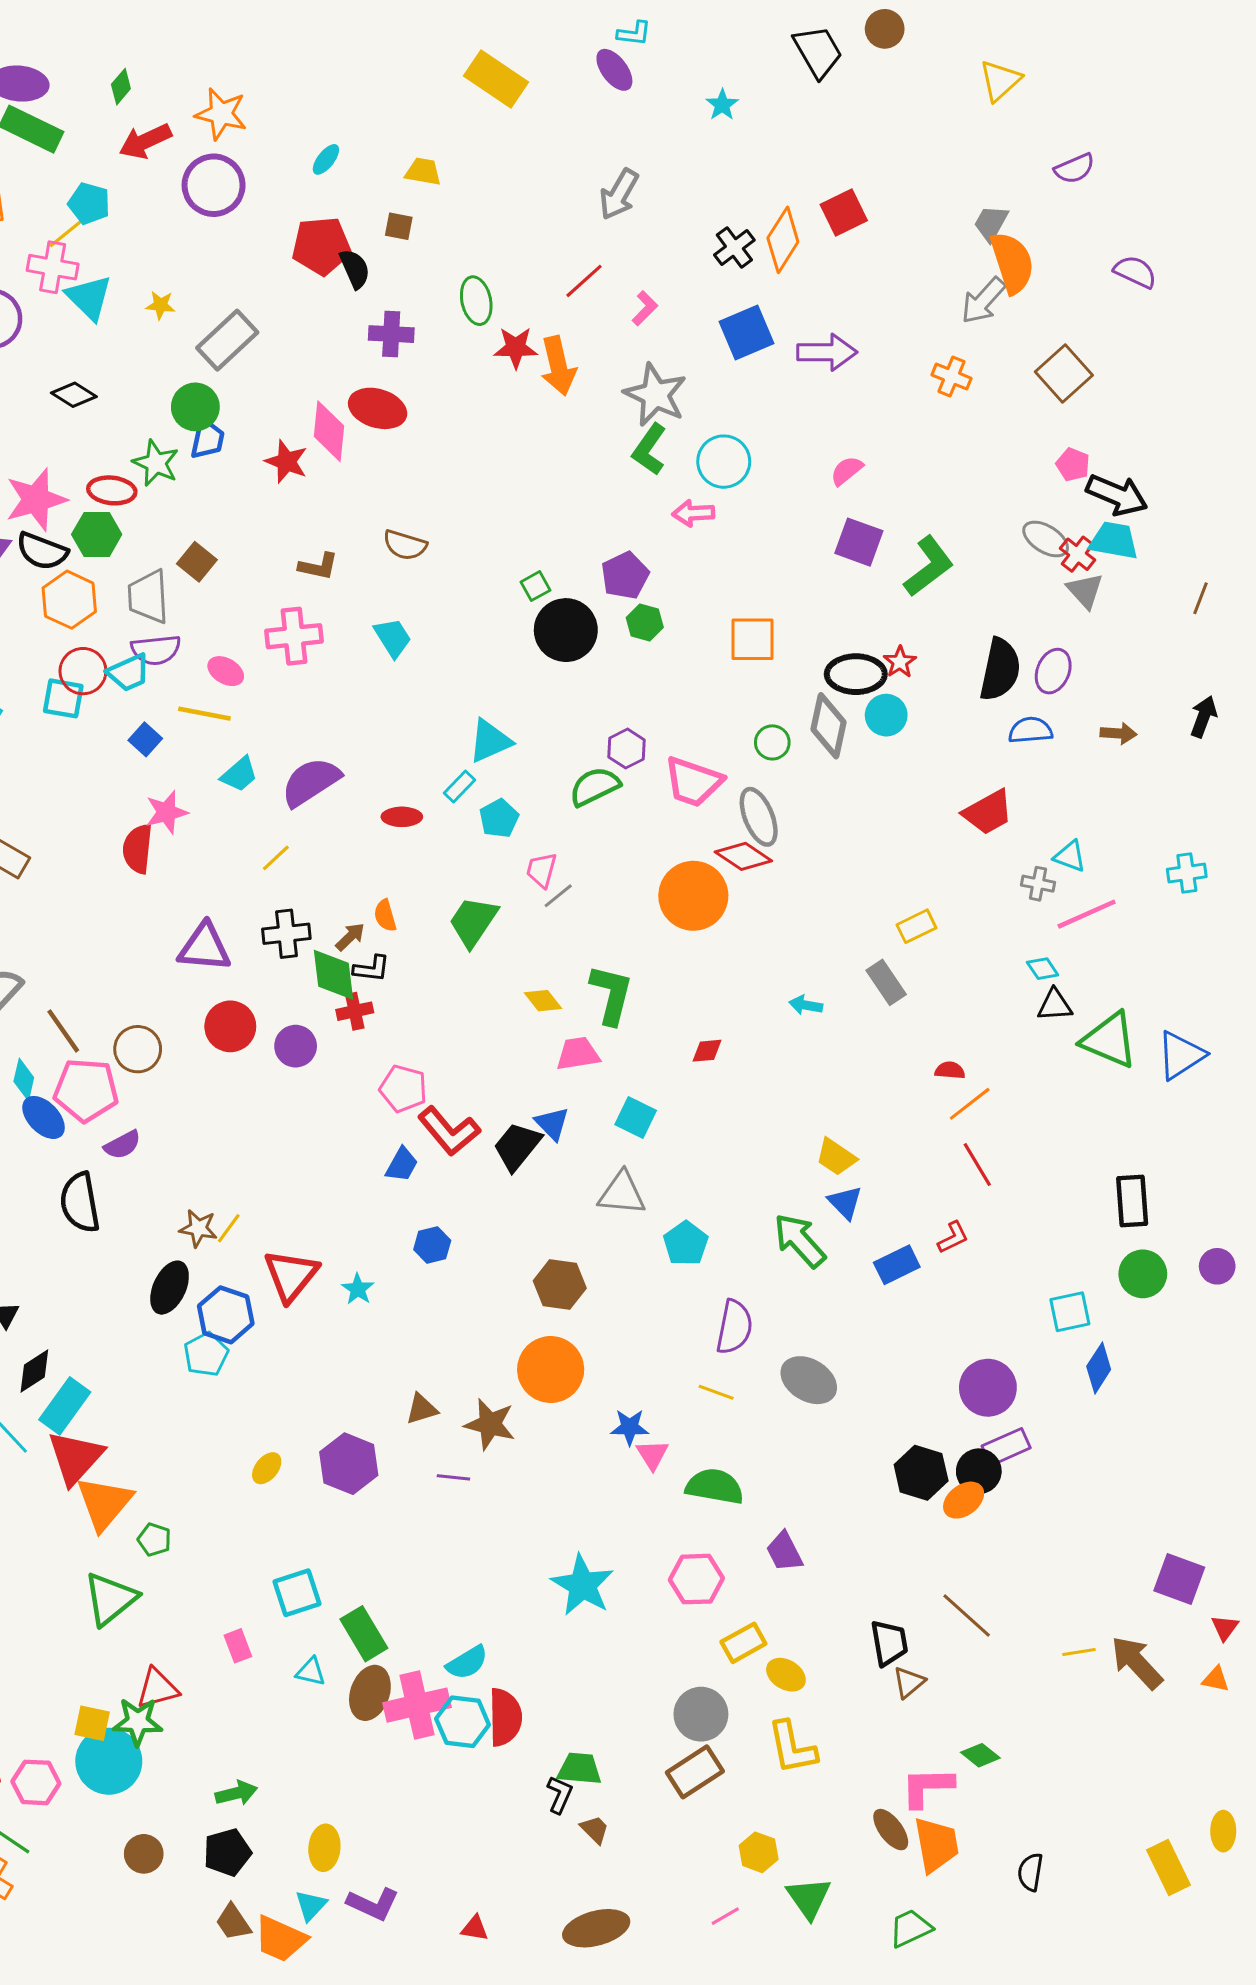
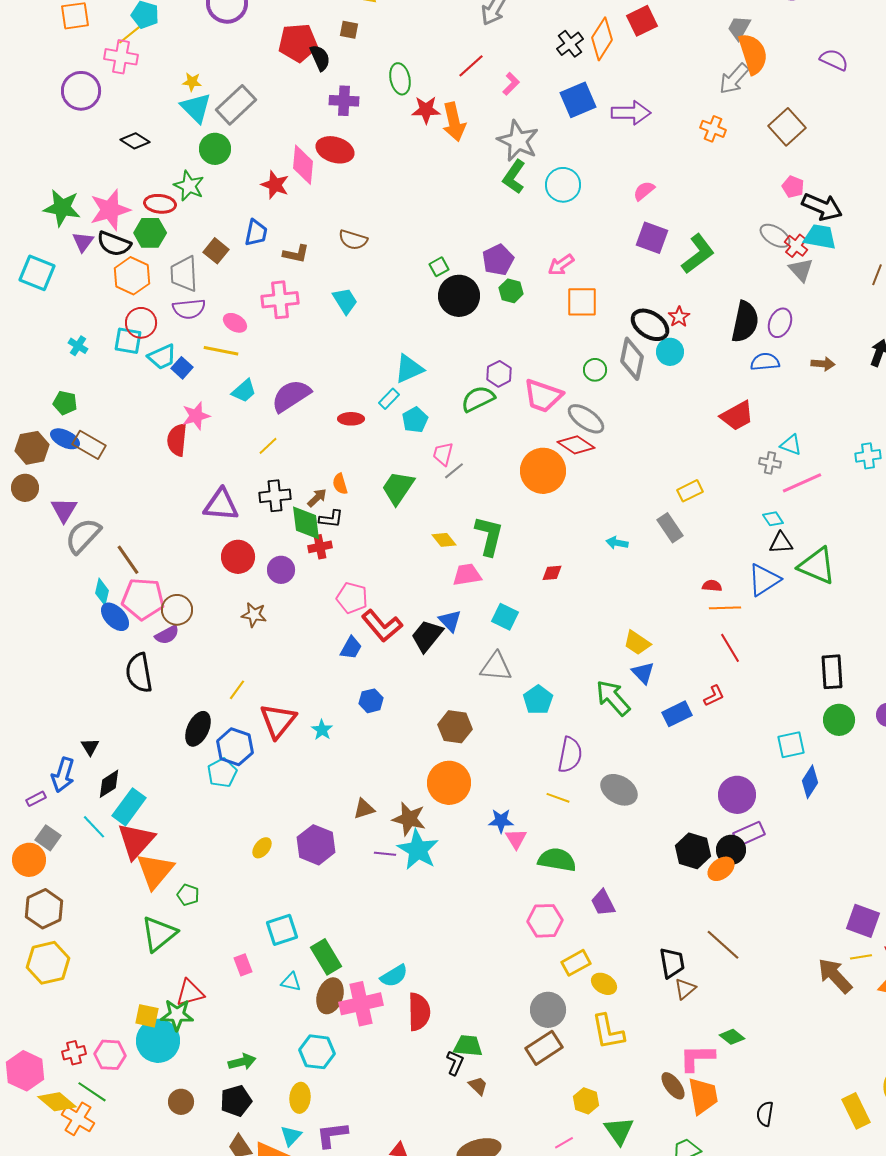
cyan triangle: (89, 298) -> (196, 108), moved
blue trapezoid: (207, 439) -> (256, 233), moved
pink arrow: (693, 513) -> (561, 265), moved, turned -32
cyan trapezoid: (129, 673) -> (162, 357), moved
black ellipse: (856, 674) -> (650, 325), turned 33
gray ellipse: (759, 817) -> (586, 419), turned -33
brown circle: (138, 1049) -> (177, 610), moved
blue triangle: (1181, 1055) -> (764, 580), moved
orange line: (970, 1104) -> (725, 608), turned 36
brown star: (198, 1228) -> (254, 615), moved
cyan star: (583, 1585) -> (418, 850), moved
yellow line: (1079, 1652) -> (861, 957), moved
cyan hexagon: (463, 1722) -> (317, 1052), moved
purple L-shape: (373, 1904) -> (332, 1135), turned 148

